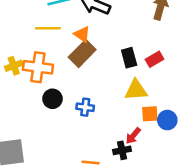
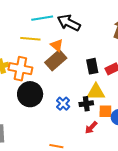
black circle: (52, 99) -> (30, 94), size x1.6
blue cross: (85, 107) -> (63, 104), moved, turned 32
black cross: (122, 150) -> (86, 104), moved

